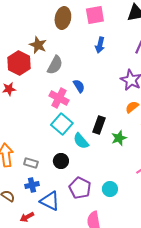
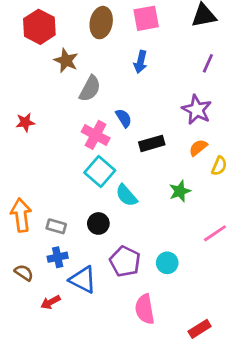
blue arrow: (100, 45) -> (141, 62), moved
red hexagon: (19, 63) -> (39, 27), moved
black rectangle: (99, 125) -> (152, 143), moved, turned 54

